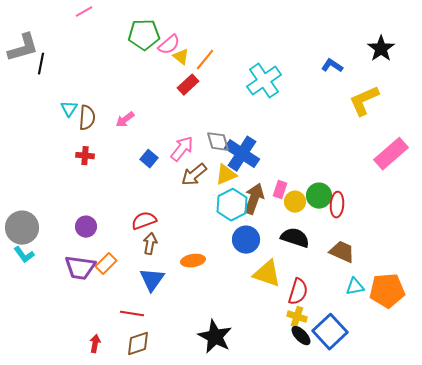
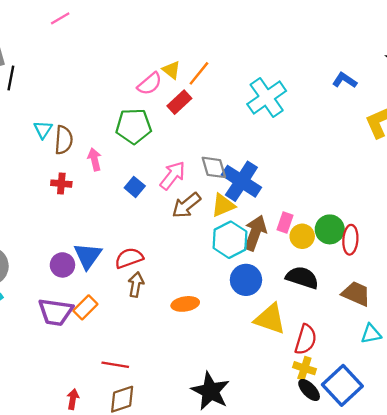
green pentagon: (144, 35) -> (134, 126), moved
pink semicircle: (169, 45) -> (150, 84), moved
pink arrow: (125, 120) -> (95, 159), moved, turned 114
blue triangle: (152, 280) -> (88, 256), moved

